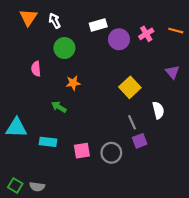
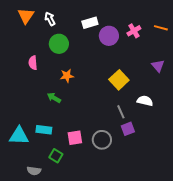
white semicircle: (158, 110) -> (145, 101), turned -63
cyan triangle: (16, 128) -> (19, 136), moved
green square: (15, 186) -> (56, 156), moved

